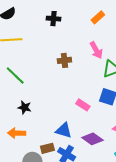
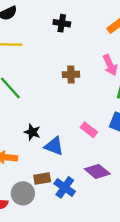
black star: (25, 107) -> (32, 132), moved
blue triangle: (64, 130) -> (54, 146), moved

